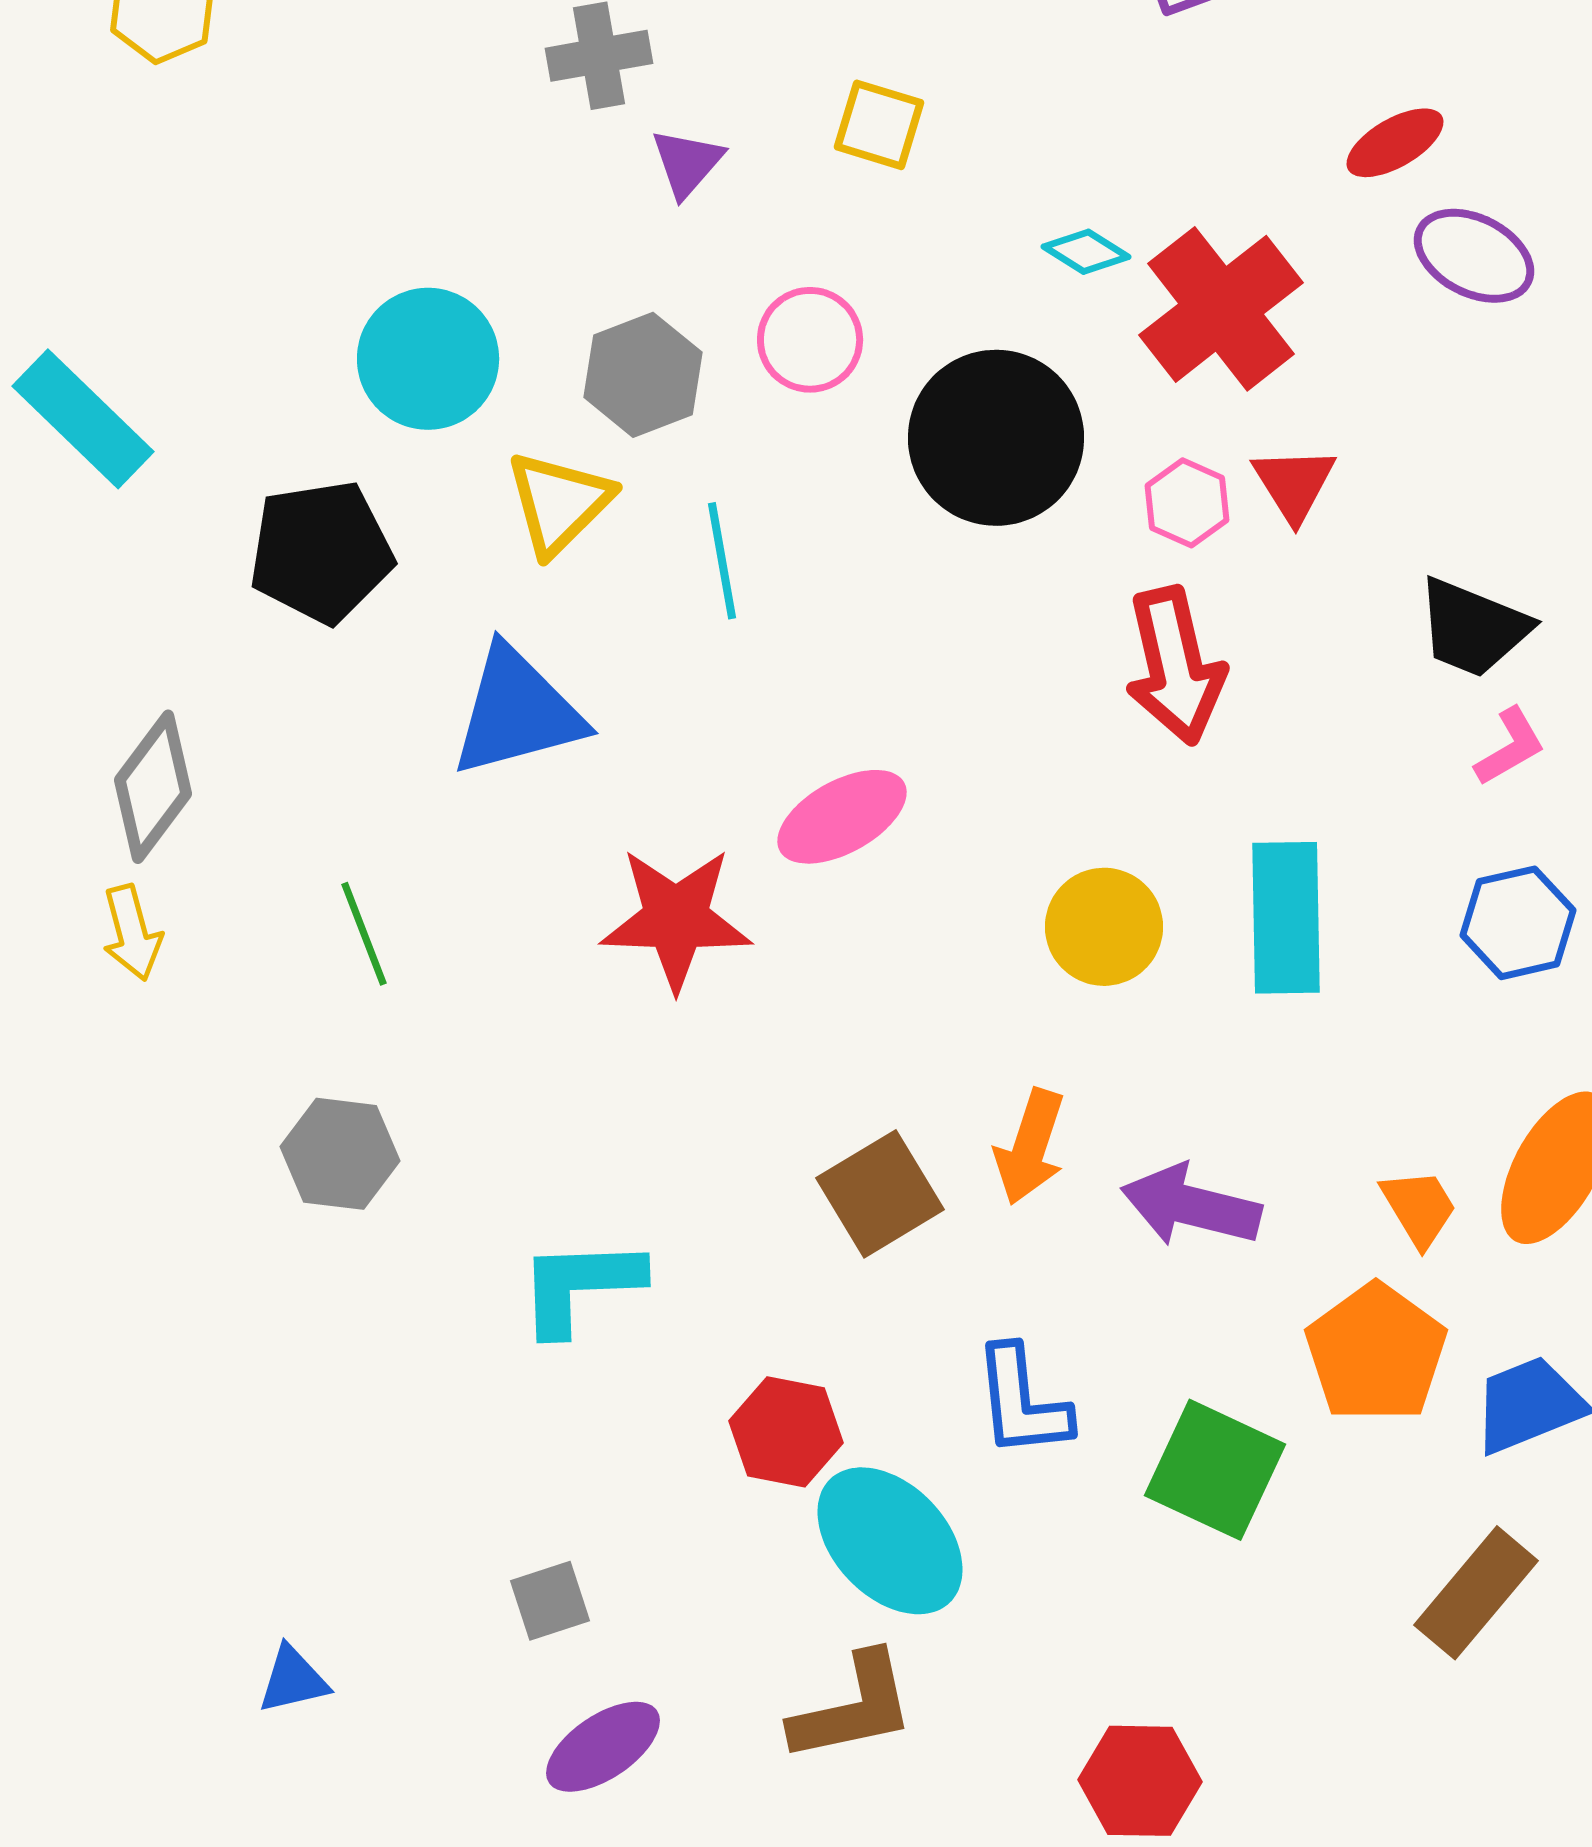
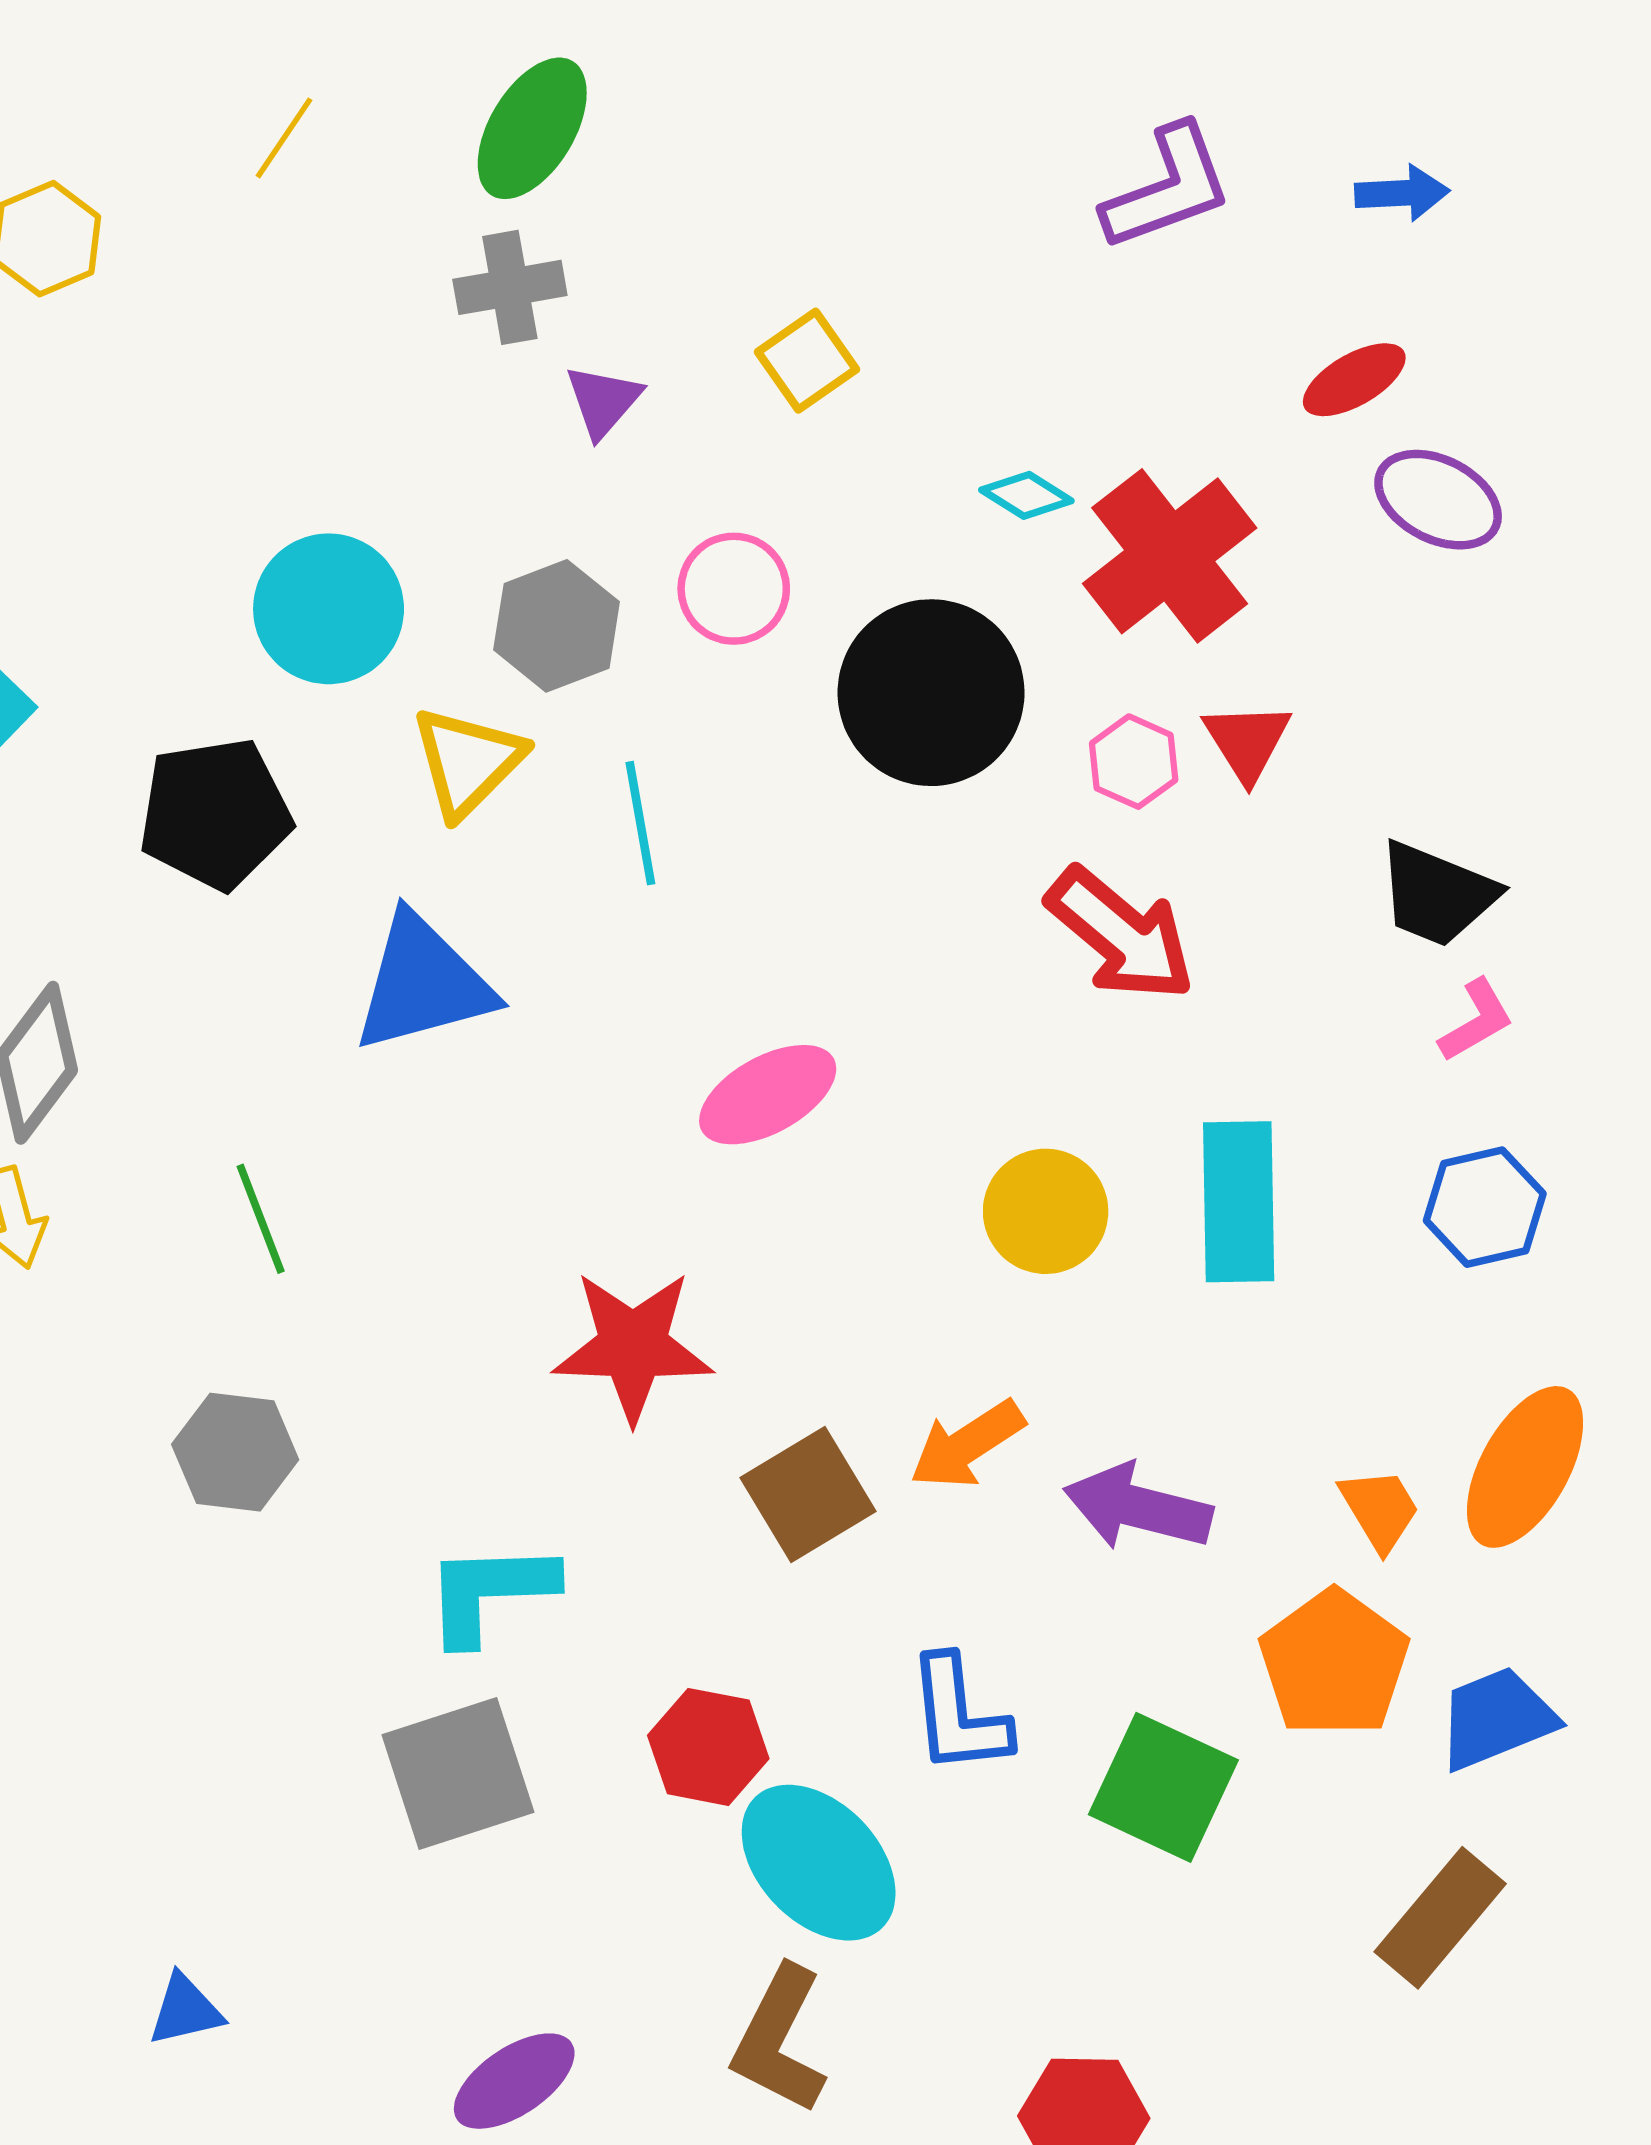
yellow square: (879, 125) -> (807, 361), turned 38
red arrow: (1175, 666) -> (1121, 934), turned -37
red star: (676, 919) -> (633, 1346), moved
orange arrow: (1030, 1147) -> (967, 1445), turned 39
gray square: (550, 1601) -> (458, 1773), moved, size x1.8
brown L-shape: (853, 1708) -> (779, 2040), turned 129

